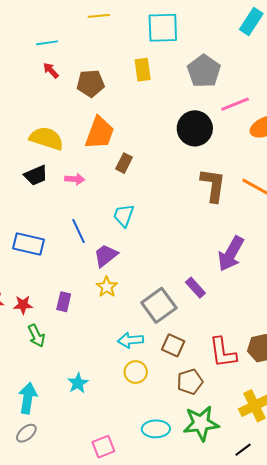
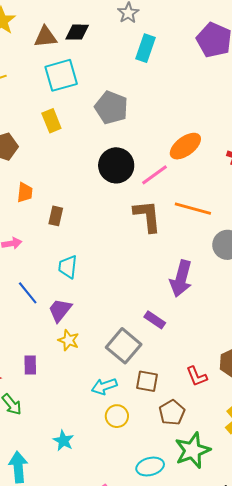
pink line: (235, 104) -> (155, 175), moved
orange trapezoid: (100, 133) -> (25, 192), size x0.6
red L-shape: (223, 352) -> (197, 376), size x0.7

